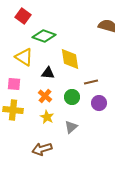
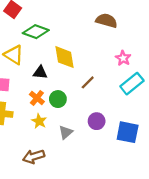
brown line: (91, 82) -> (88, 82), turned -32
green circle: (72, 97) -> (58, 99), moved
purple circle: (99, 103) -> (97, 121), moved

